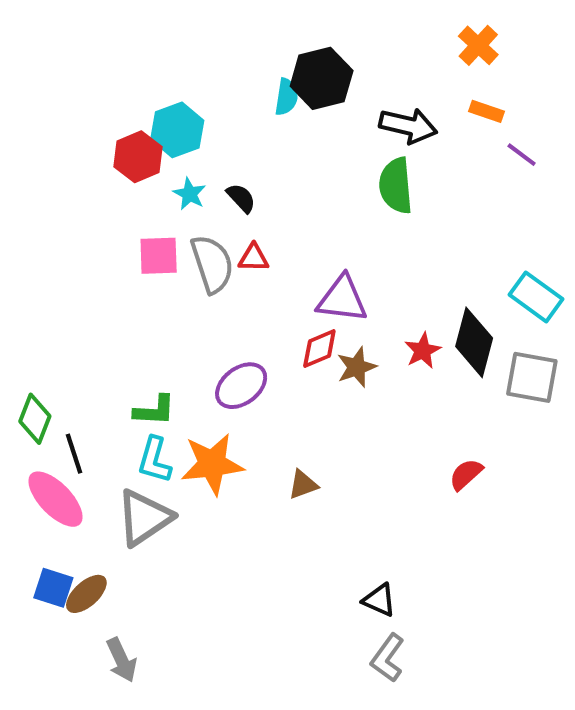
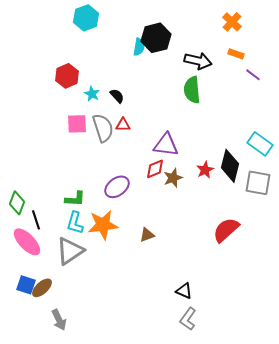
cyan hexagon: (177, 130) -> (86, 18), moved
red semicircle: (466, 474) -> (226, 230), size x1.6

